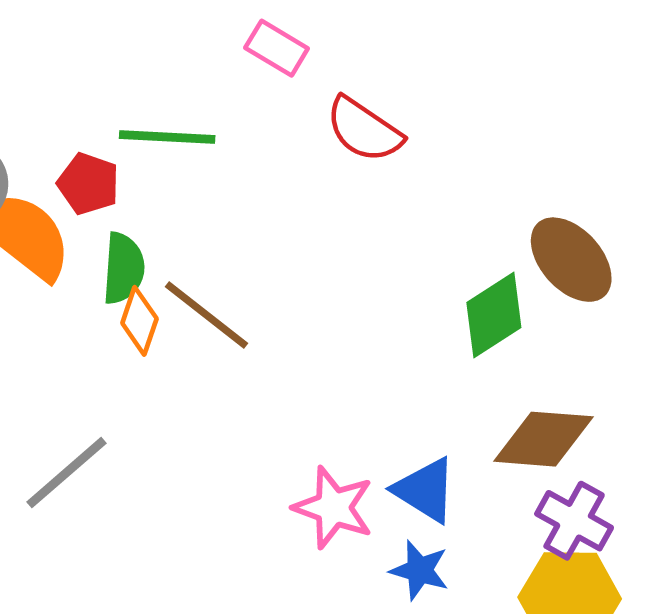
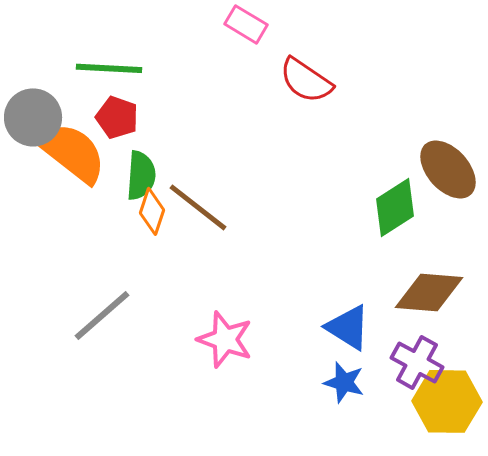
green line: (167, 137) -> (109, 68), moved
pink star: (333, 508) -> (225, 339), moved
purple cross: (574, 521) -> (417, 362), moved

